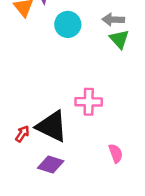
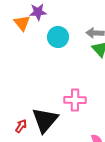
black triangle: (52, 126) -> (45, 120), turned 44

